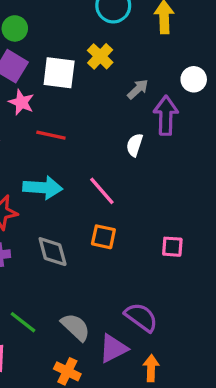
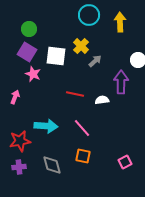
gray arrow: (138, 89) -> (95, 61), moved
red line: (51, 135) -> (75, 94), moved
white semicircle: (135, 145) -> (102, 100), turned 64
pink square: (172, 247) -> (125, 162), turned -32

